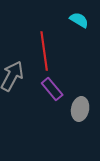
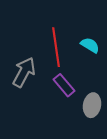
cyan semicircle: (79, 20) -> (90, 45), moved

